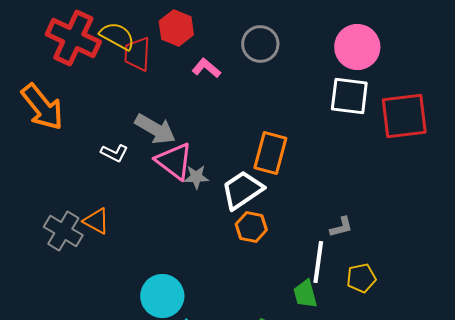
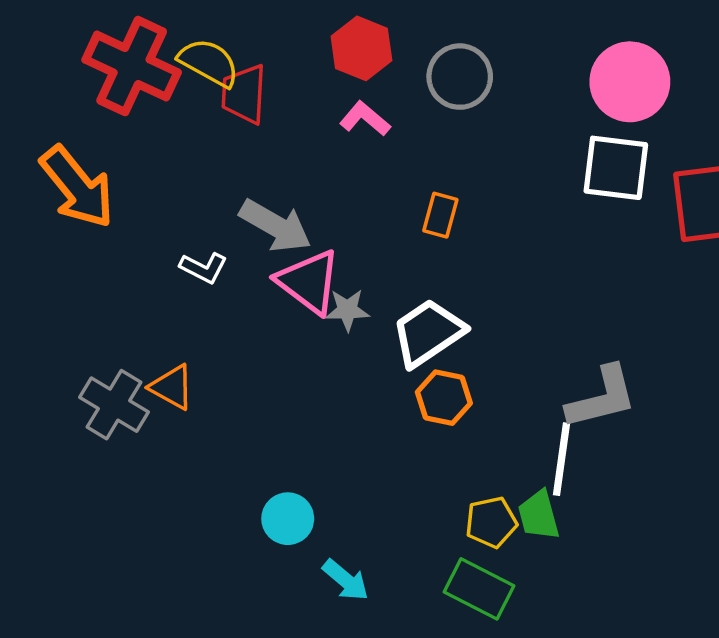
red hexagon: (176, 28) -> (361, 48), moved
orange rectangle: (270, 153) -> (440, 215), moved, size x0.6
gray L-shape: (341, 227) -> (602, 398), size x1.8
yellow pentagon: (361, 278) -> (491, 522), moved
cyan circle: (162, 296) -> (288, 519), size x0.7

